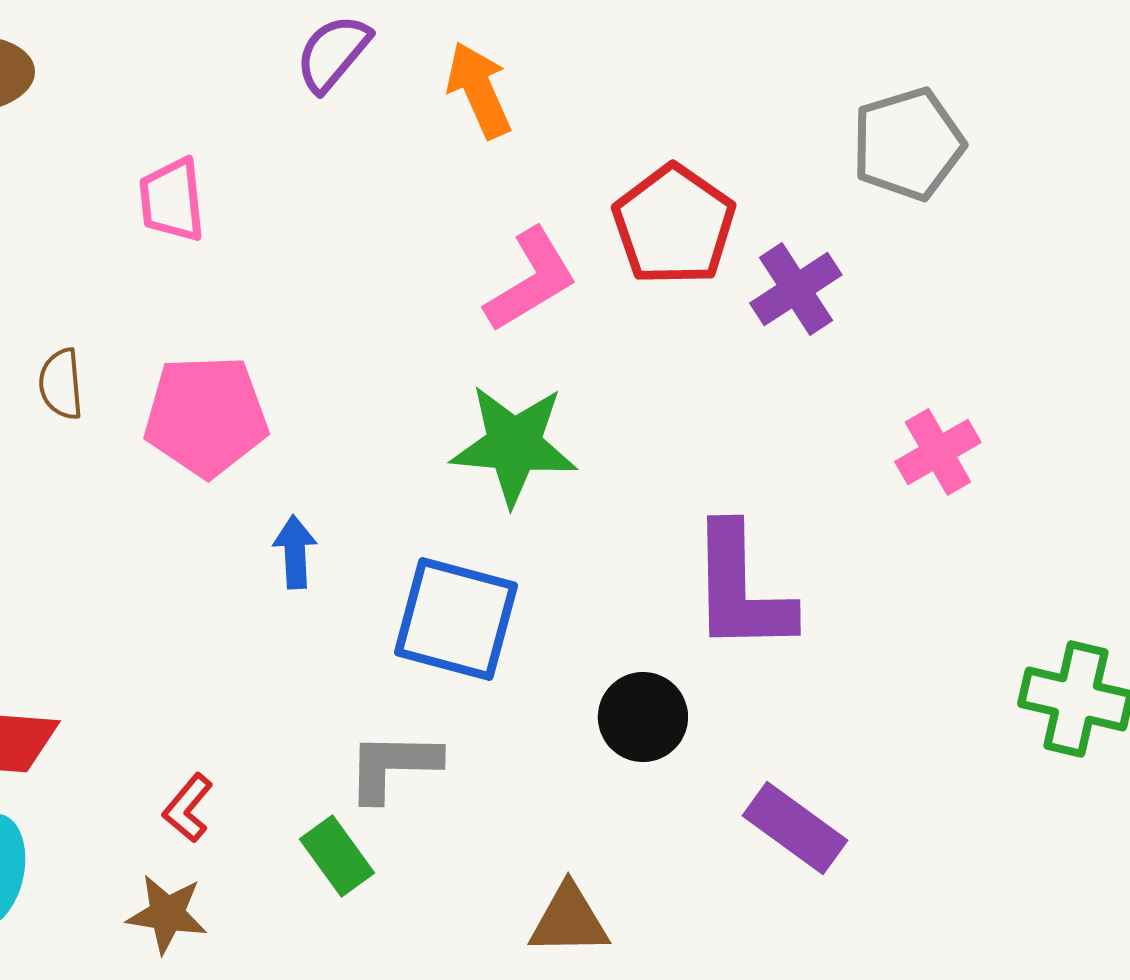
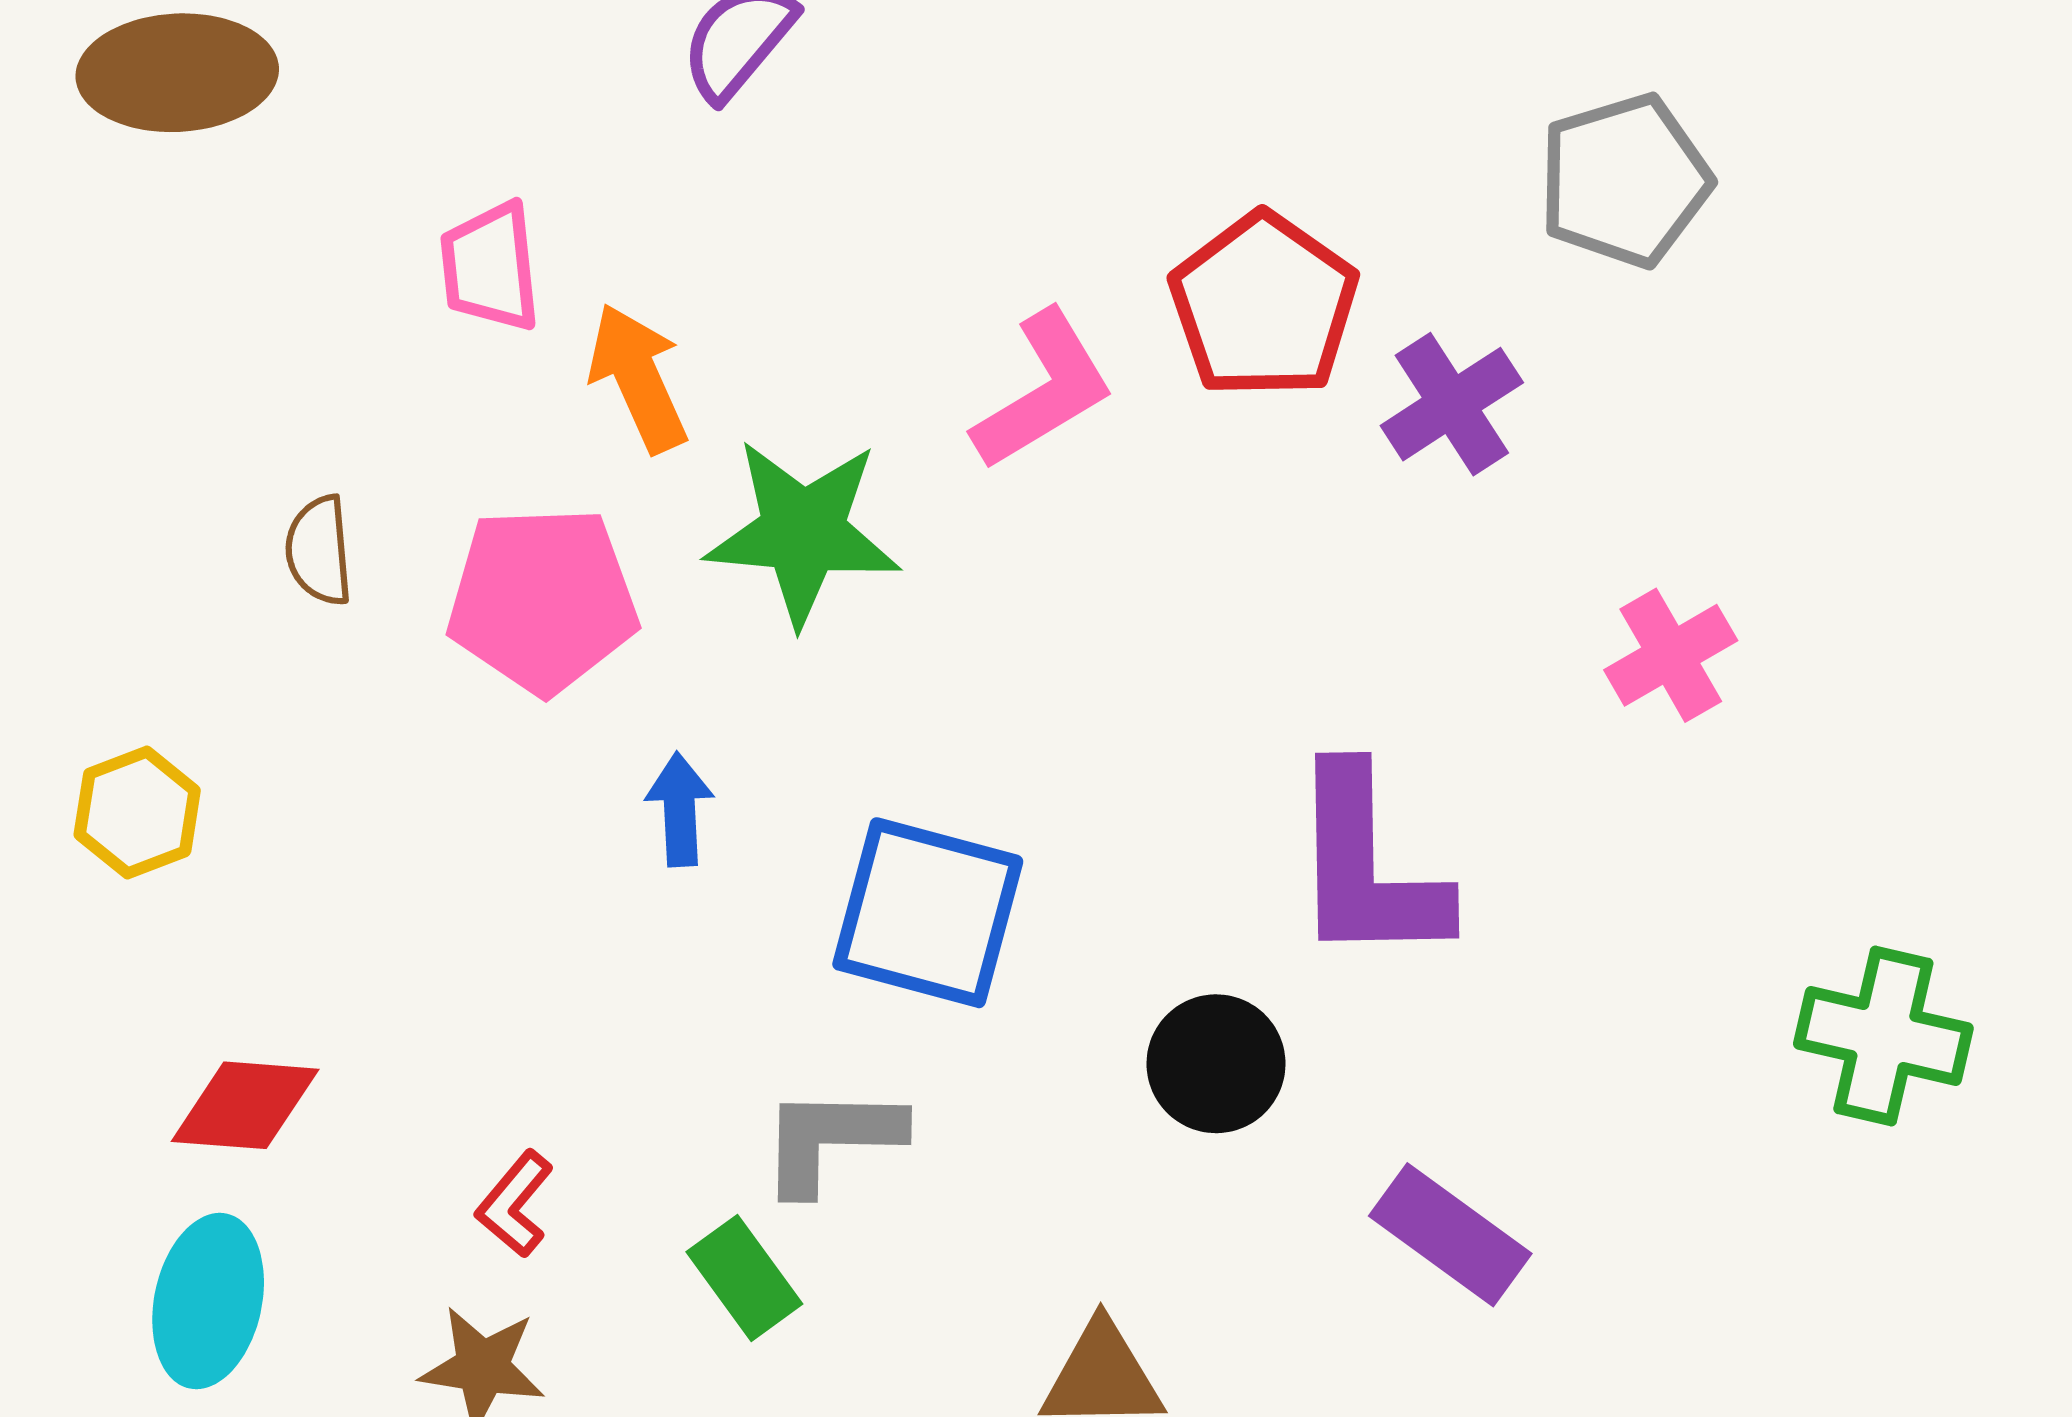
orange arrow: (479, 90) -> (638, 378), moved
green star: (514, 445) -> (803, 532), moved

